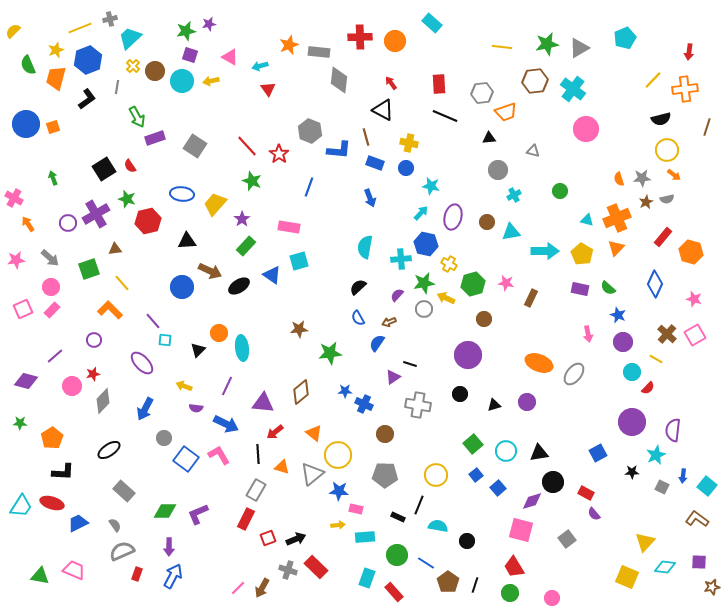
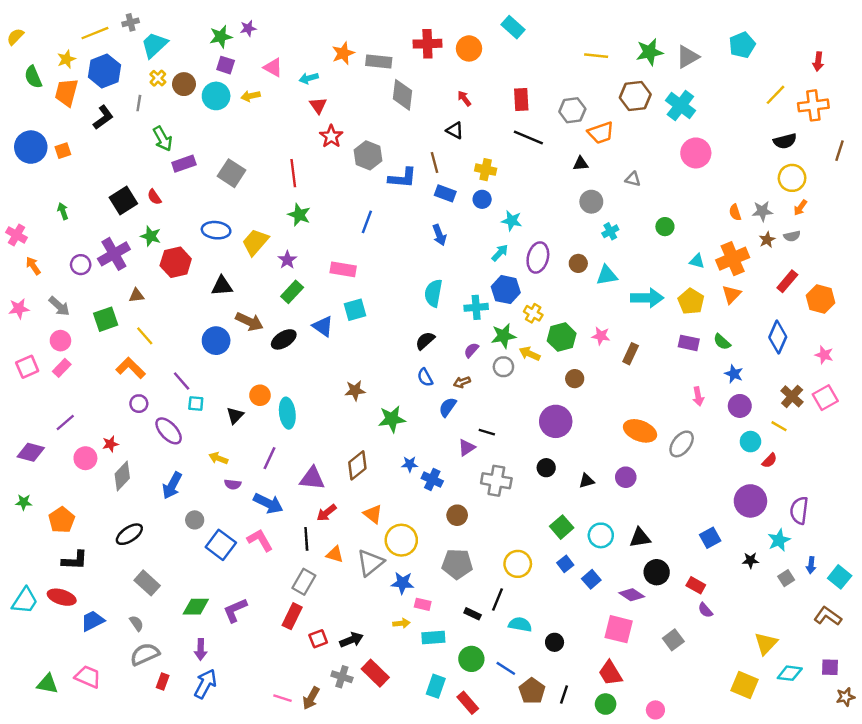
black triangle: (383, 110) -> (455, 130), size x0.7
red line: (247, 146) -> (293, 173), turned 35
red star: (279, 154) -> (331, 136), moved
orange arrow: (674, 175) -> (800, 208), turned 88
purple circle: (94, 340) -> (139, 404), moved
gray square: (662, 487) -> (786, 578), turned 32
purple diamond: (532, 501) -> (632, 595), turned 50
pink line: (238, 588) -> (283, 698), turned 63

